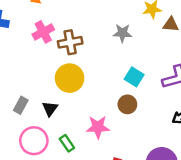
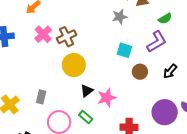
gray star: (122, 33) -> (120, 17), moved
brown circle: (127, 104) -> (140, 72), moved
black triangle: (50, 109) -> (87, 91), moved, turned 32

